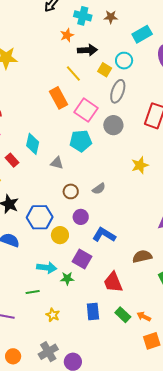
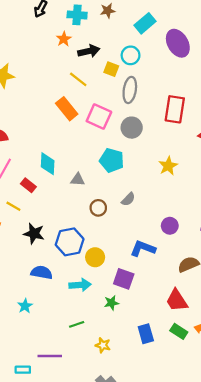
cyan pentagon: (81, 141) -> (112, 160), moved, turned 30
purple circle: (81, 217) -> (170, 226), moved
cyan arrow: (47, 268) -> (80, 285), moved
red trapezoid: (113, 282) -> (177, 300), moved

